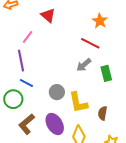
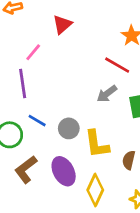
red triangle: (48, 15) -> (62, 25), turned 35
blue line: (26, 83) -> (37, 121), moved

